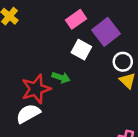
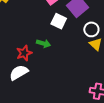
red star: (36, 89) -> (24, 53), size x0.7

